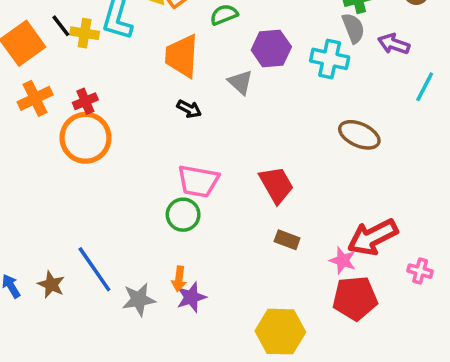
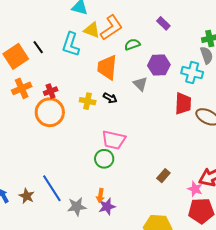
yellow cross: (85, 33) -> (88, 101), moved
red trapezoid: (276, 185) -> (183, 104), moved, turned 30
brown rectangle: (287, 240) -> (163, 176), turned -72

